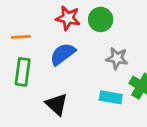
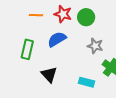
orange line: (21, 37) -> (36, 15), moved
cyan rectangle: (111, 97) -> (86, 82), moved

